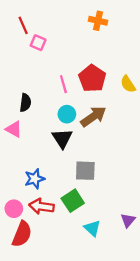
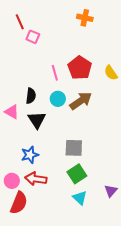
black semicircle: (25, 103) -> (31, 96), moved
black triangle: (62, 138) -> (37, 120), moved
green square: (73, 201) -> (77, 174), moved

